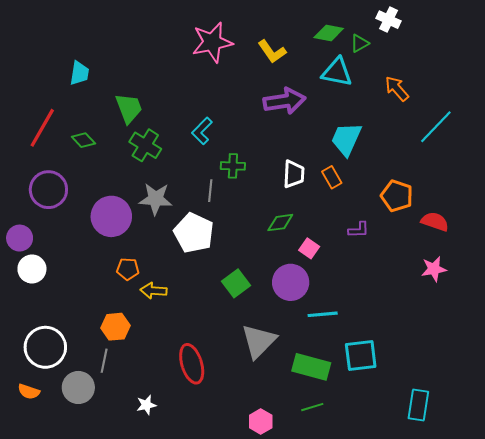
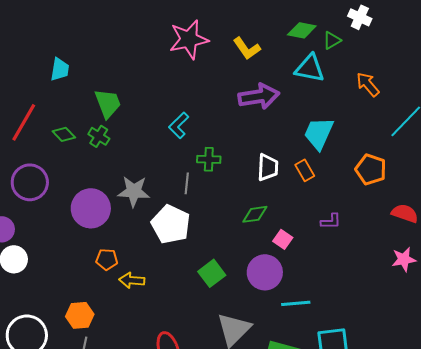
green cross: (145, 145) -> (99, 136), moved, size x0.7
orange pentagon: (397, 196) -> (371, 169), moved
orange hexagon: (115, 327) -> (80, 315), moved

